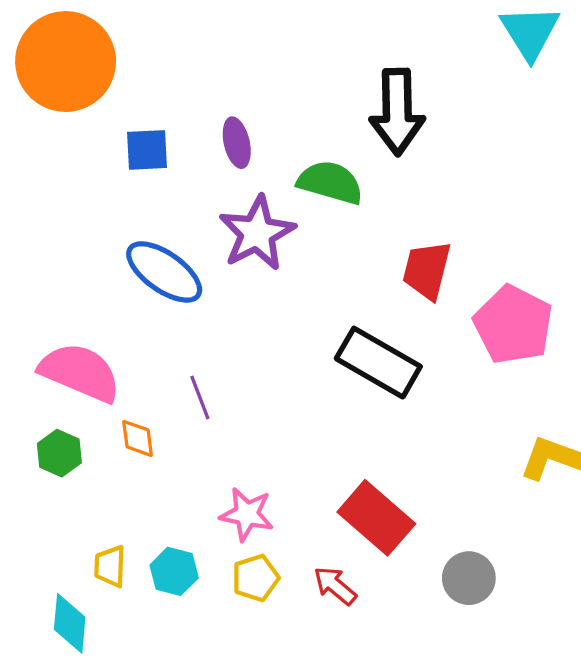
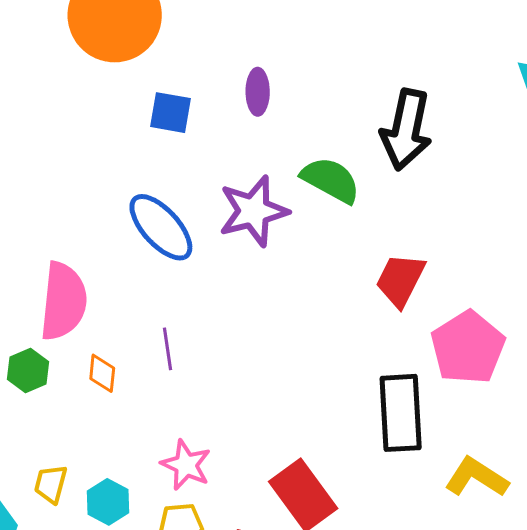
purple ellipse: (237, 143) -> (258, 92), moved
black rectangle: (378, 363) -> (401, 413), moved, turned 44
pink semicircle: (80, 372) -> (63, 301), turned 60

